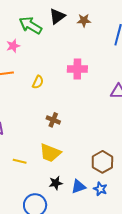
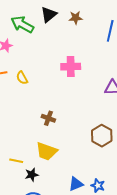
yellow semicircle: (38, 82) -> (22, 78), moved, turned 128
brown hexagon: (102, 162) -> (102, 136), moved
black star: (56, 183) -> (32, 175), moved

